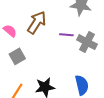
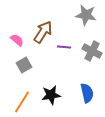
purple line: (66, 35) -> (64, 47), moved

